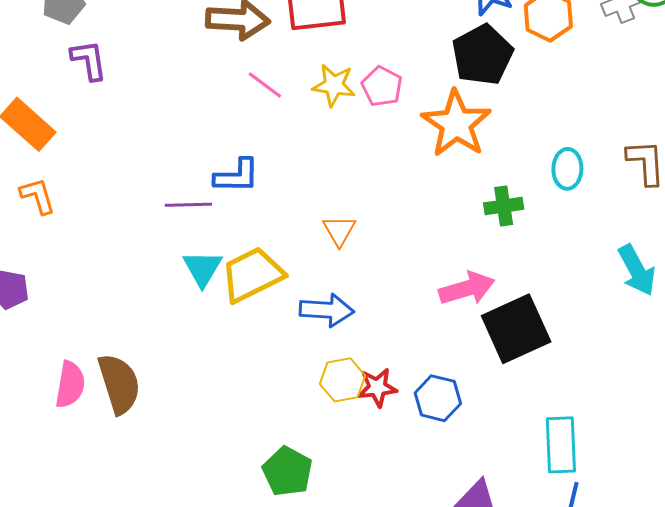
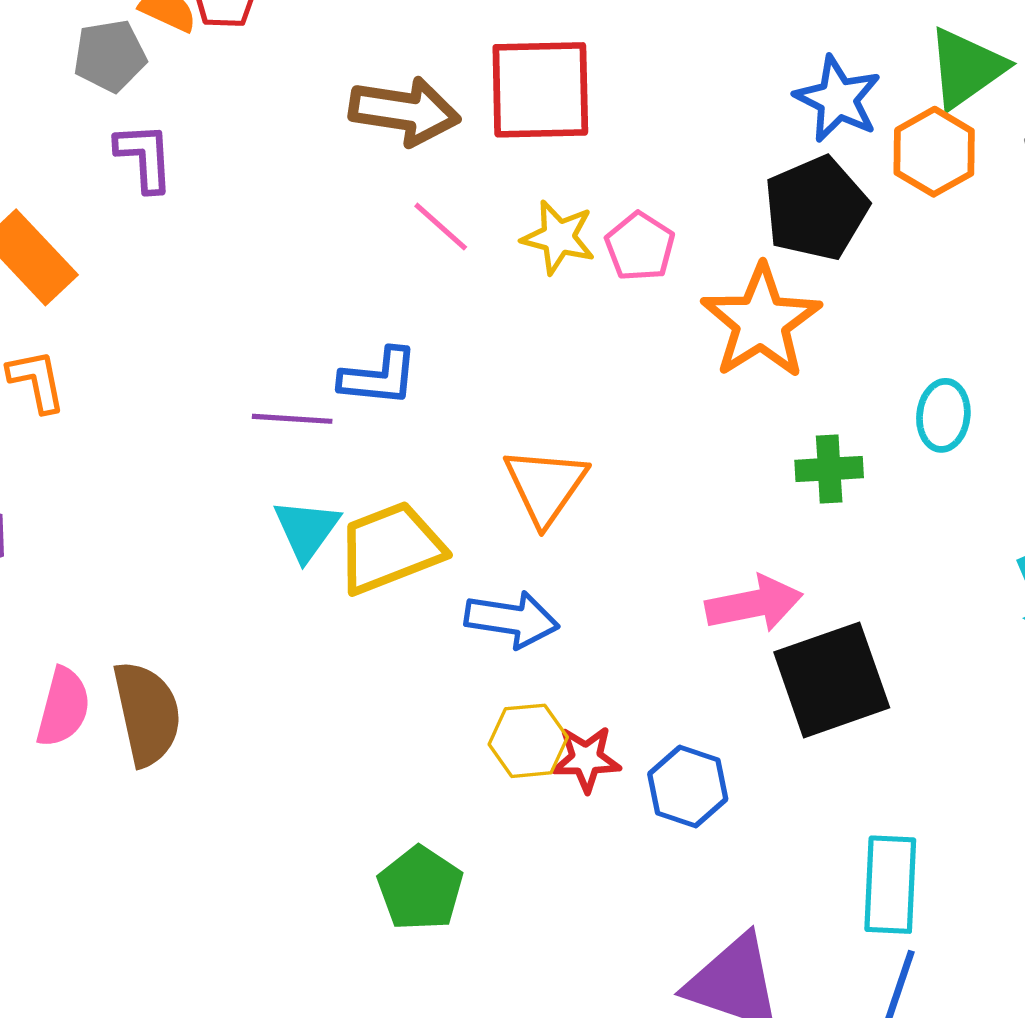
orange triangle: (339, 231) -> (545, 486), size x1.5

